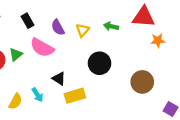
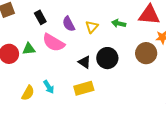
green triangle: (16, 54) -> (29, 49), turned 32
black triangle: (59, 79) -> (85, 62), moved
brown circle: (142, 82) -> (146, 53), moved

